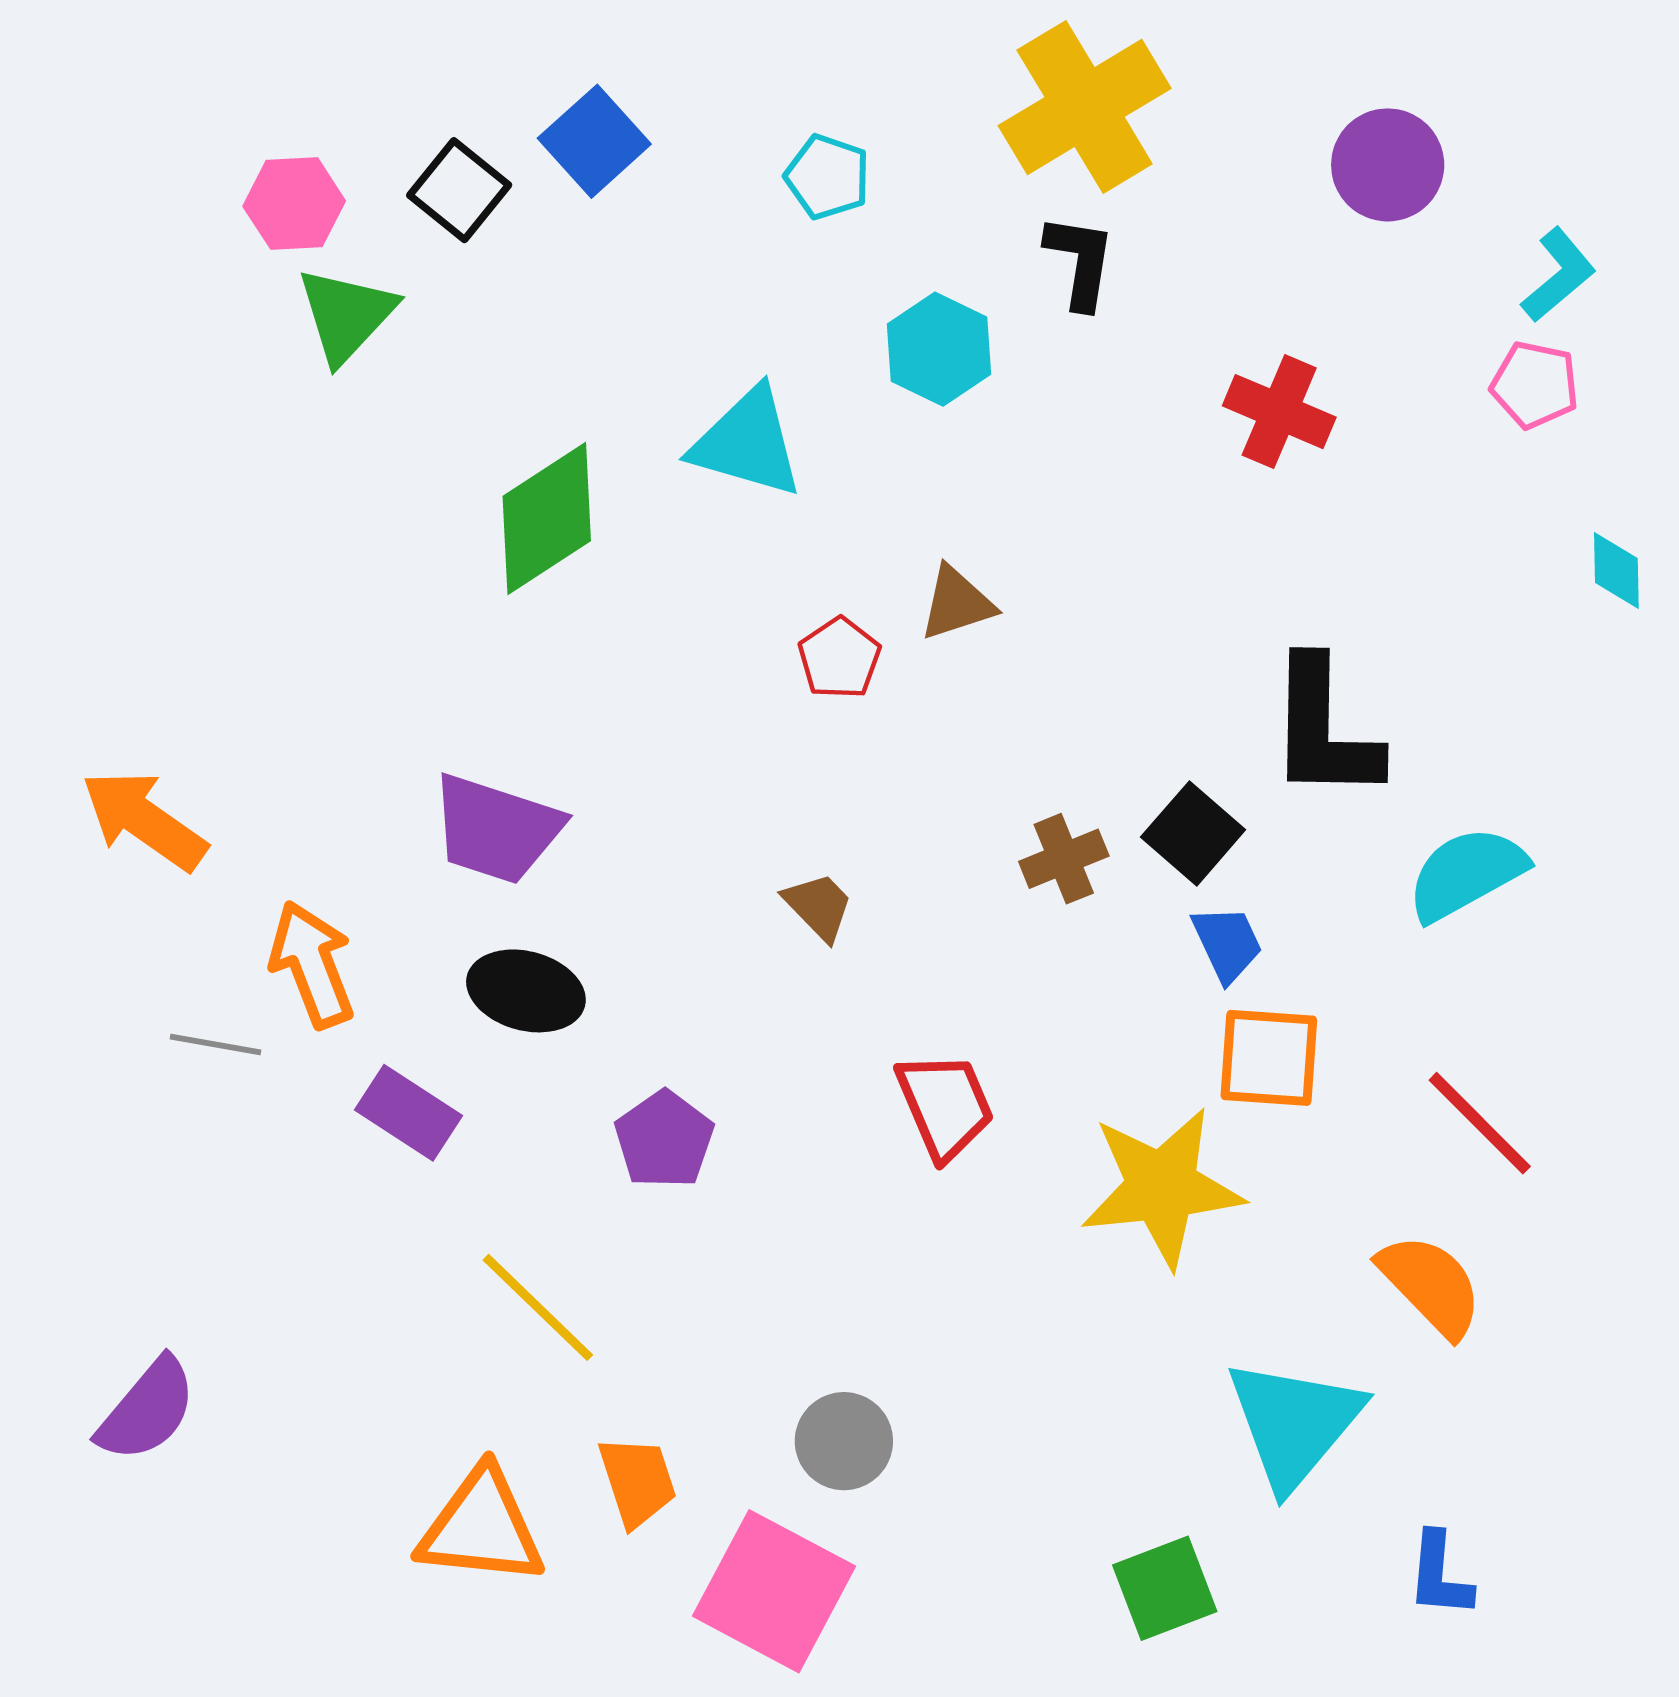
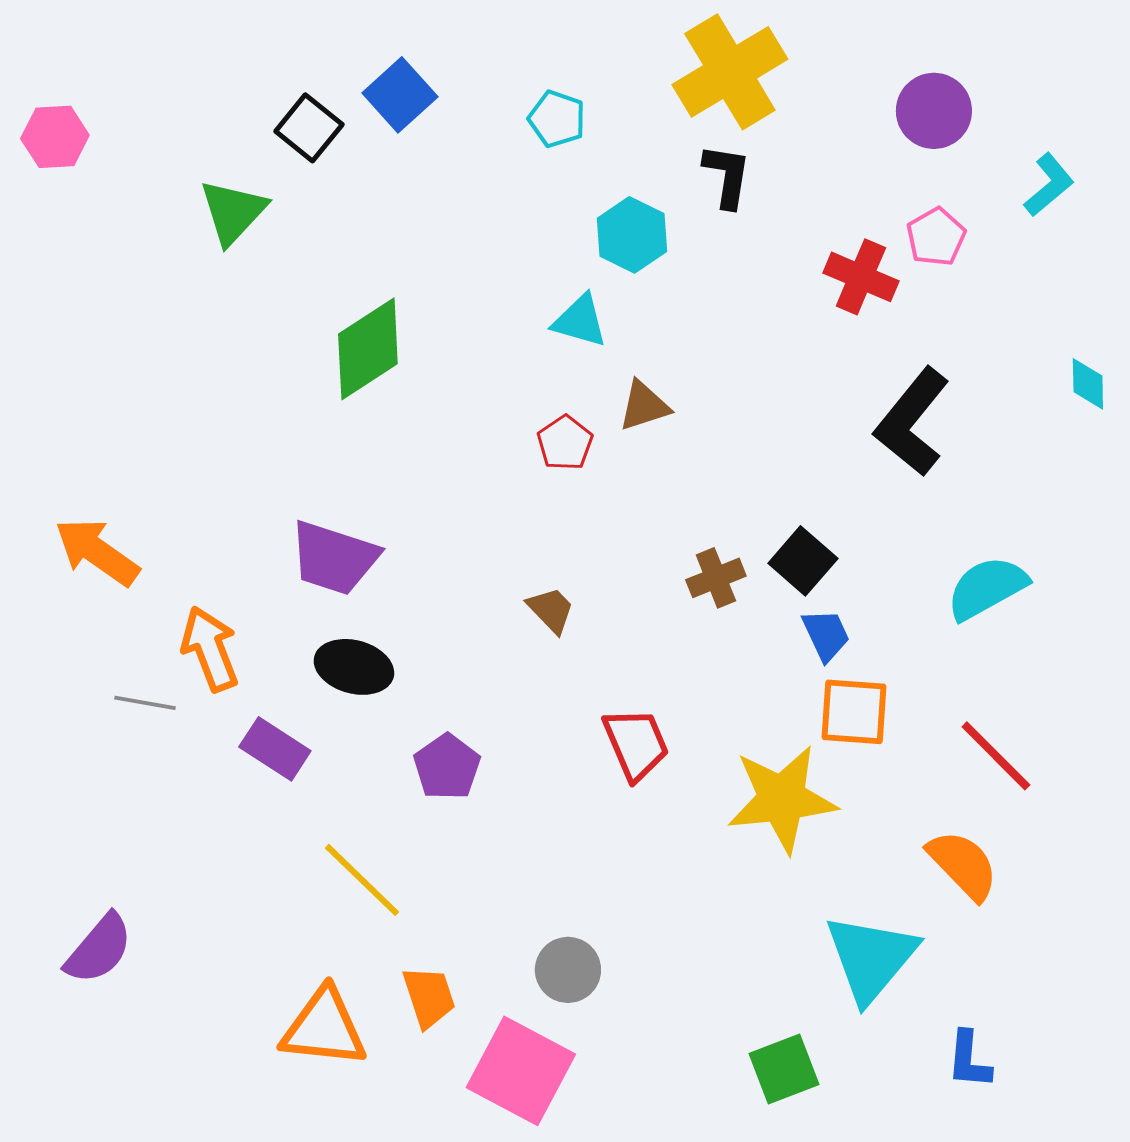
pink hexagon: (294, 204) -> (55, 137), moved
pink pentagon: (1535, 385) -> (936, 237), moved, turned 30
cyan triangle: (747, 443) -> (580, 321), moved, size x0.7
black L-shape: (1324, 729) -> (912, 422), moved, turned 38

